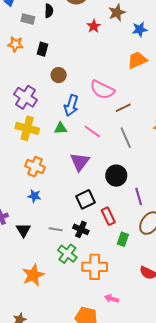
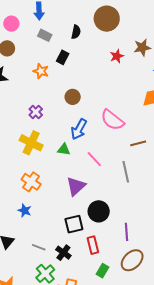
gray rectangle: (28, 19) -> (45, 35), moved
orange star: (15, 44) -> (41, 71), moved
black rectangle: (43, 49) -> (63, 57), moved
purple cross: (26, 97) -> (36, 112), size x0.6
brown line: (123, 108) -> (138, 143), moved
black circle: (116, 176) -> (99, 211), moved

